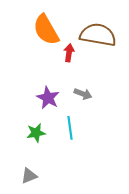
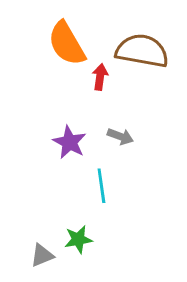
green star: (36, 133) -> (78, 239), moved

